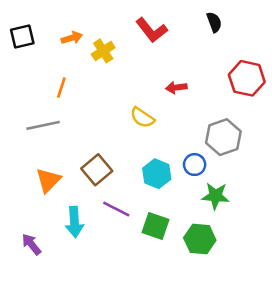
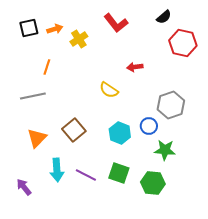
black semicircle: (214, 22) -> (164, 17), turned 70
black square: (22, 37) -> (29, 28), moved
red hexagon: (247, 78) -> (183, 43), moved
purple line: (116, 209) -> (86, 175), moved

